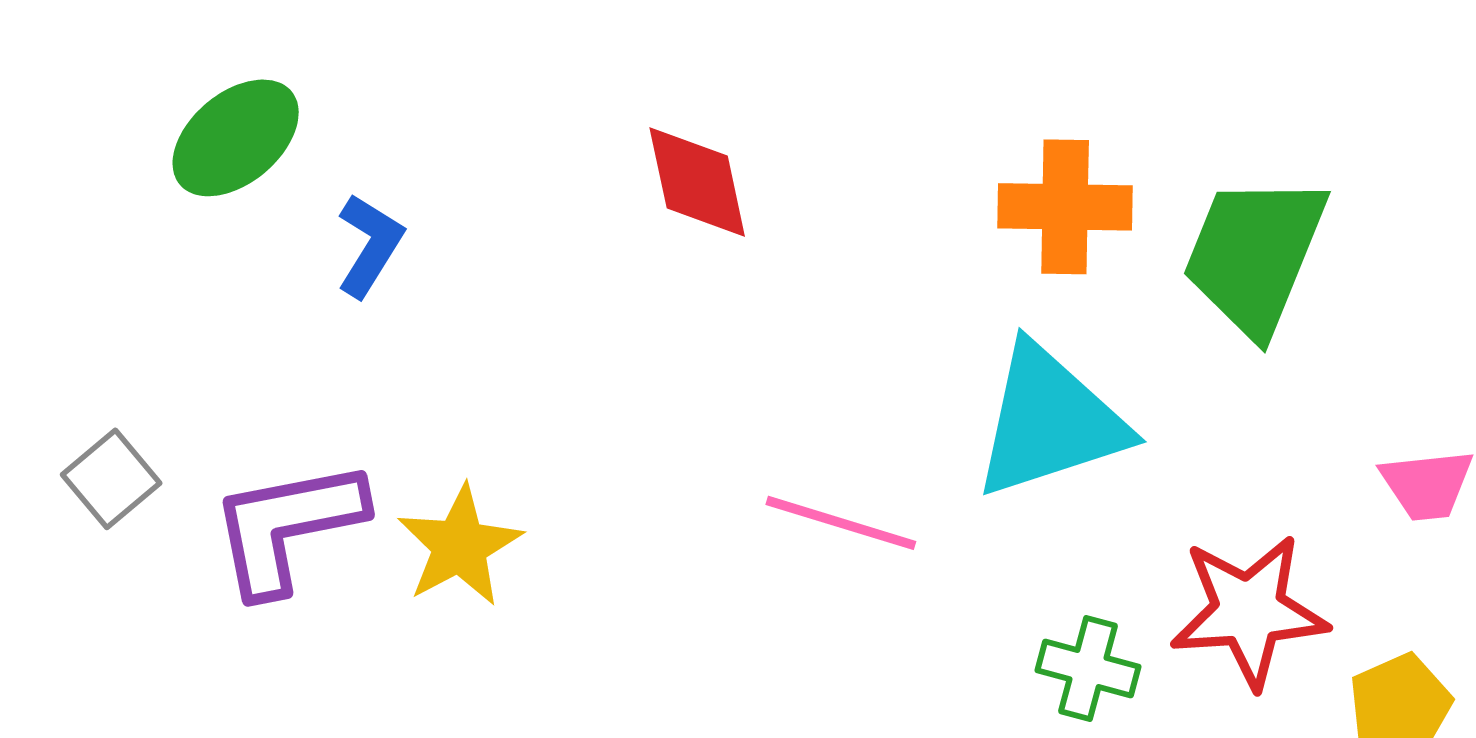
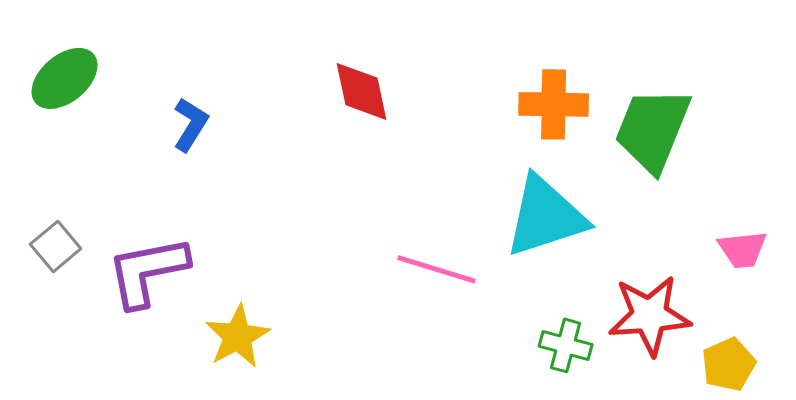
green ellipse: (236, 138) -> (65, 78), moved
yellow star: (460, 546) -> (238, 336), moved

